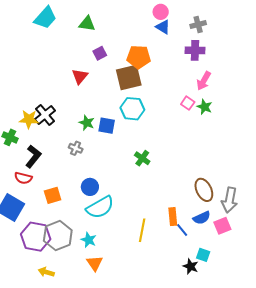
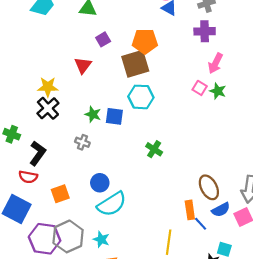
yellow star: (29, 119) -> (48, 87), moved
brown ellipse: (204, 190) -> (209, 187), moved
yellow line: (142, 230) -> (169, 242), moved

